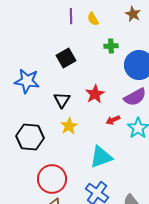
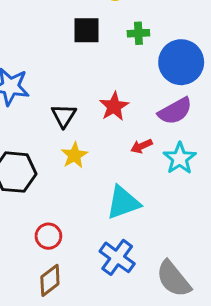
black square: (66, 58) -> (87, 30), moved, turned 30
red circle: (52, 179) -> (48, 236), size x0.6

